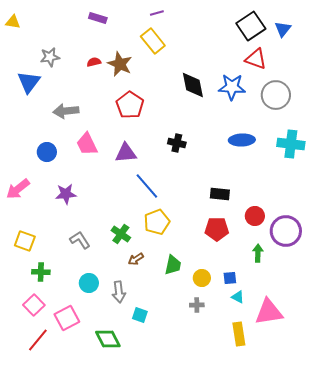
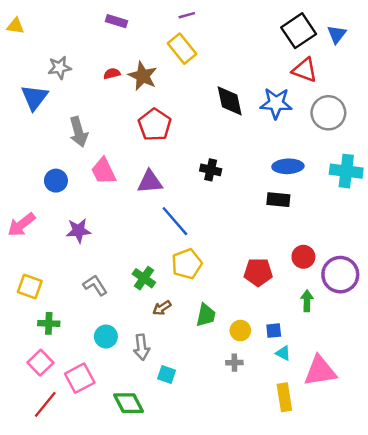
gray arrow: (66, 111) -> (79, 132), turned -100
black rectangle: (220, 194) -> (278, 200), moved

